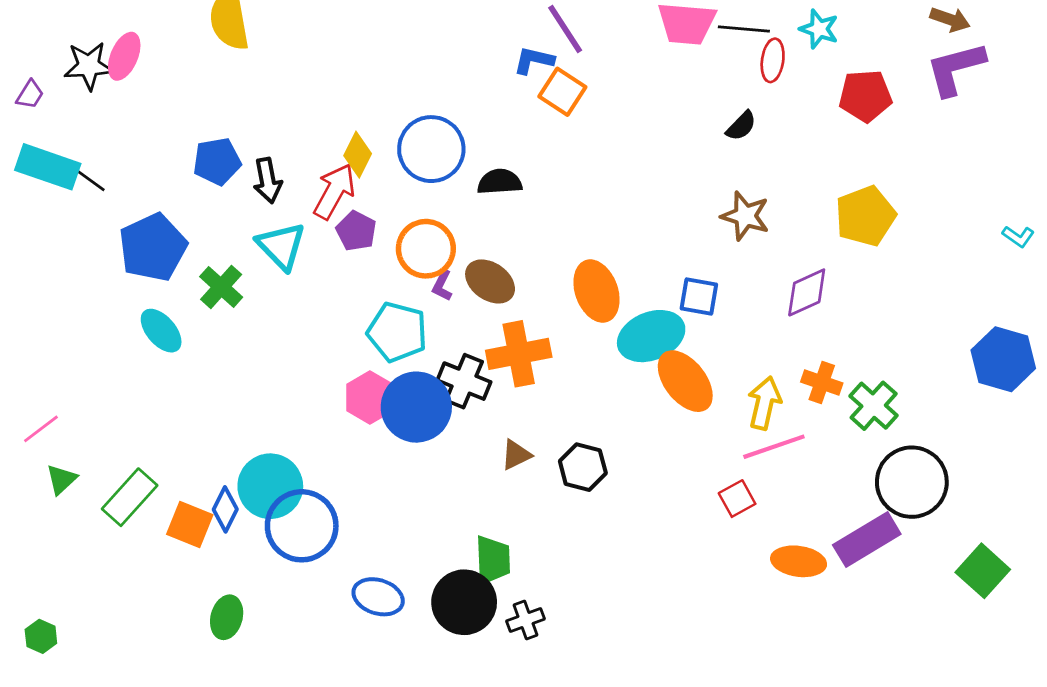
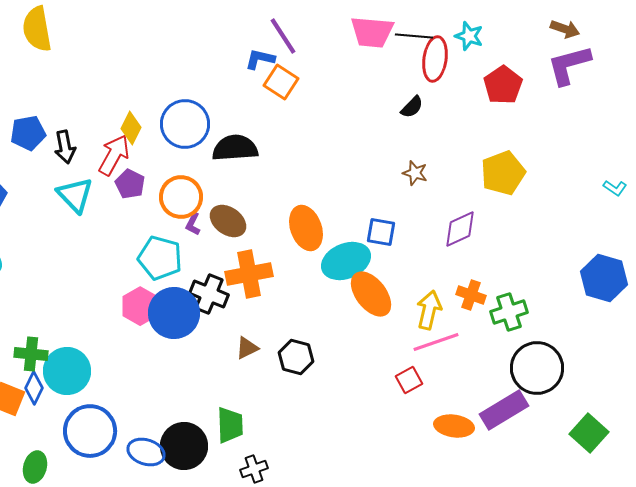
red ellipse: (773, 60) -> (435, 59), size x1.4
red pentagon: (865, 96) -> (503, 85), turned -30
black semicircle: (500, 182) -> (235, 148), size x1.4
brown star: (745, 216) -> (415, 173), size x0.7
green cross: (221, 287) -> (31, 354), moved, turned -36
green cross: (874, 406) -> (509, 312), turned 30
blue circle: (302, 526) -> (90, 431), moved
black circle: (464, 602) -> (184, 446), moved

